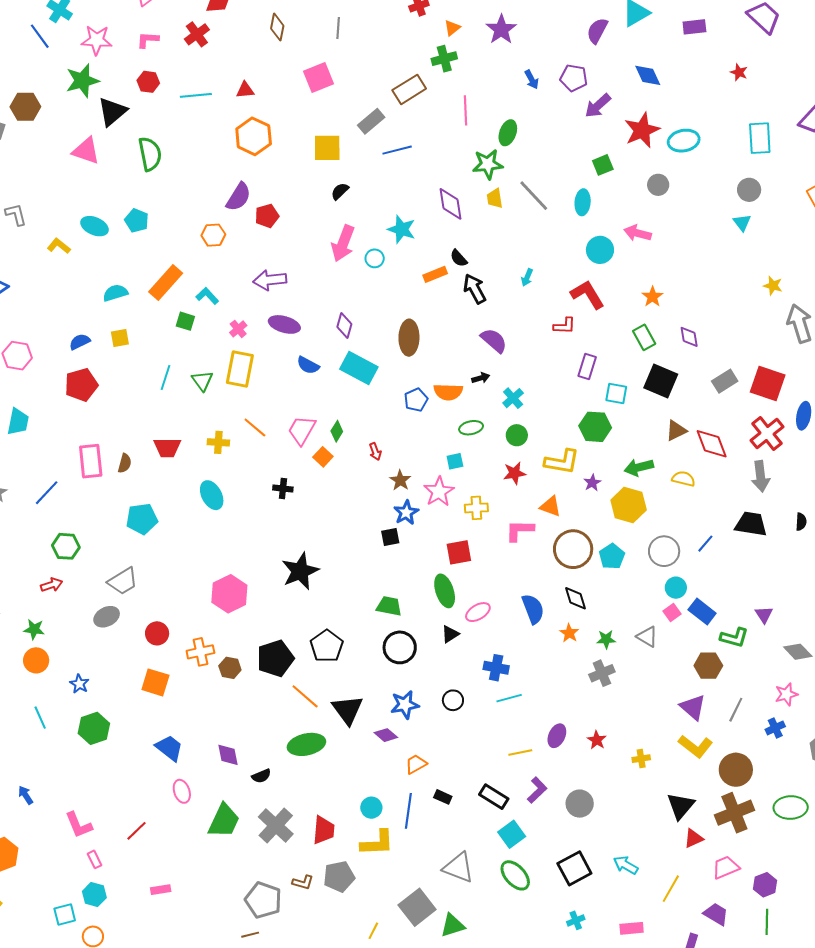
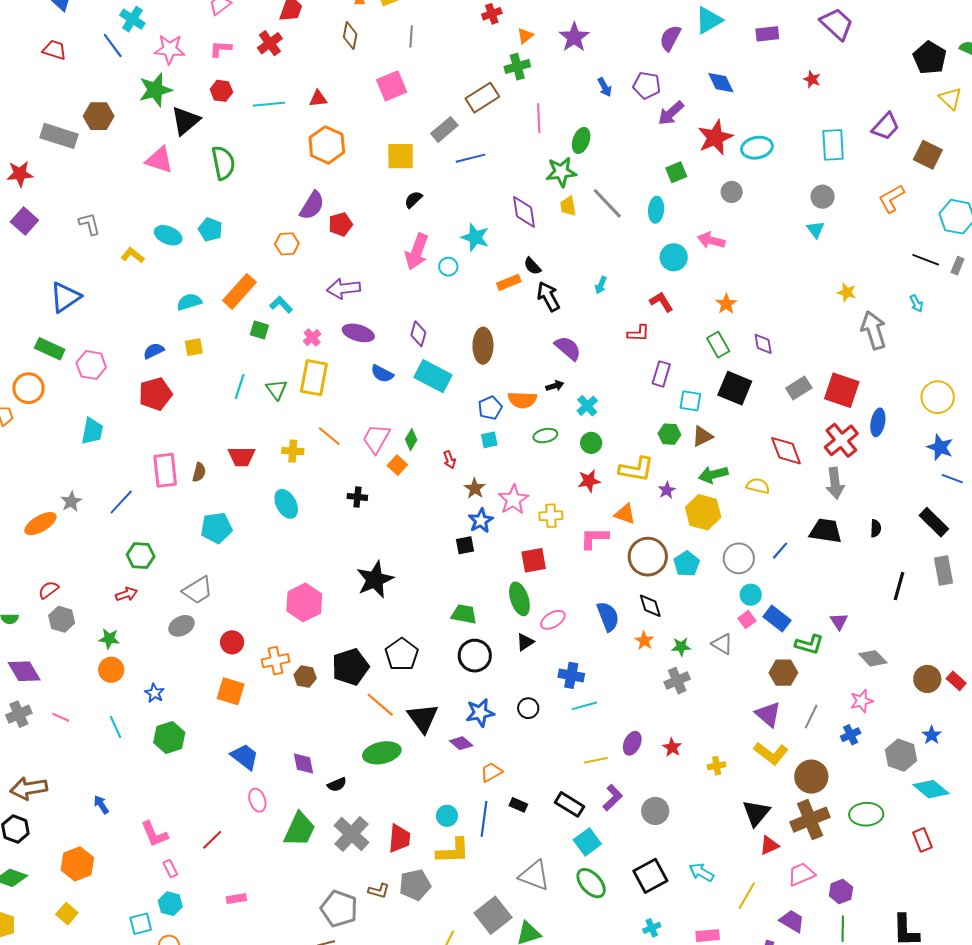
red L-shape: (588, 294) -> (661, 302), size x0.7
green hexagon: (595, 427) -> (669, 434), size x0.7
brown triangle: (676, 431) -> (702, 436), moved
cyan square: (455, 461) -> (489, 440), moved

